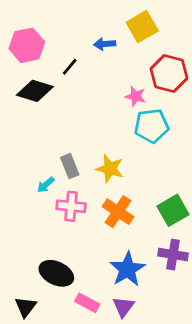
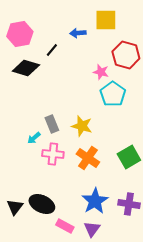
yellow square: (142, 27) -> (106, 20), turned 30
cyan pentagon: (152, 126) -> (113, 94), turned -30
purple cross: (173, 255) -> (129, 204), moved
black triangle: (25, 307) -> (15, 207), moved

